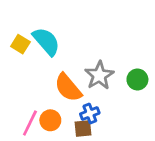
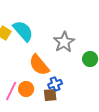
gray star: (99, 75) -> (64, 42), moved

